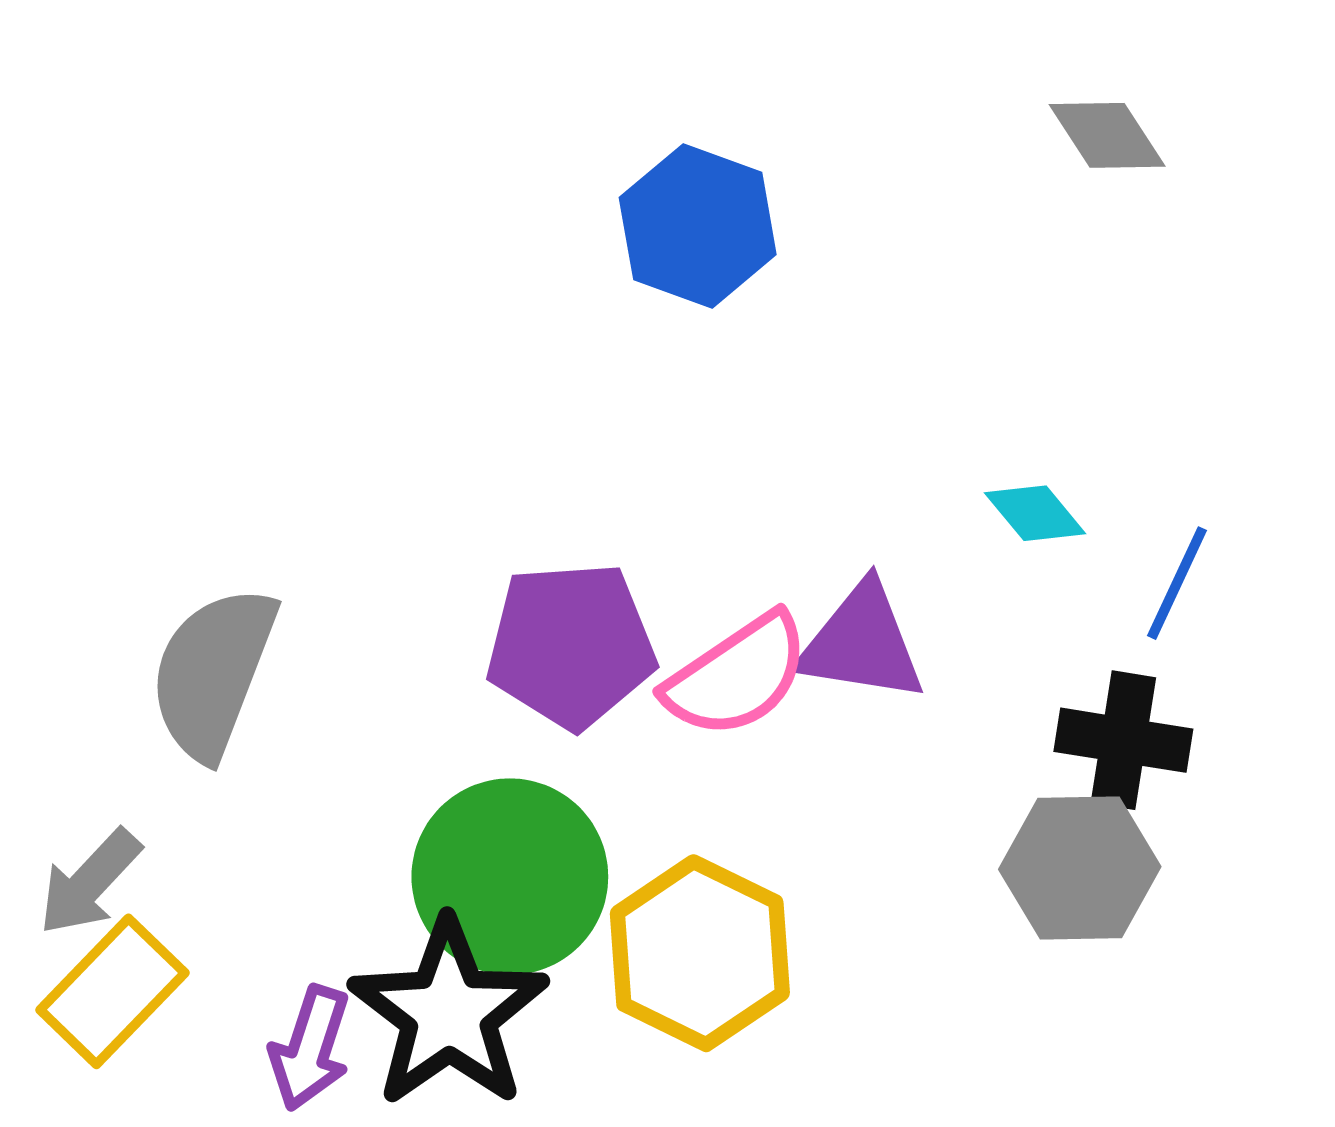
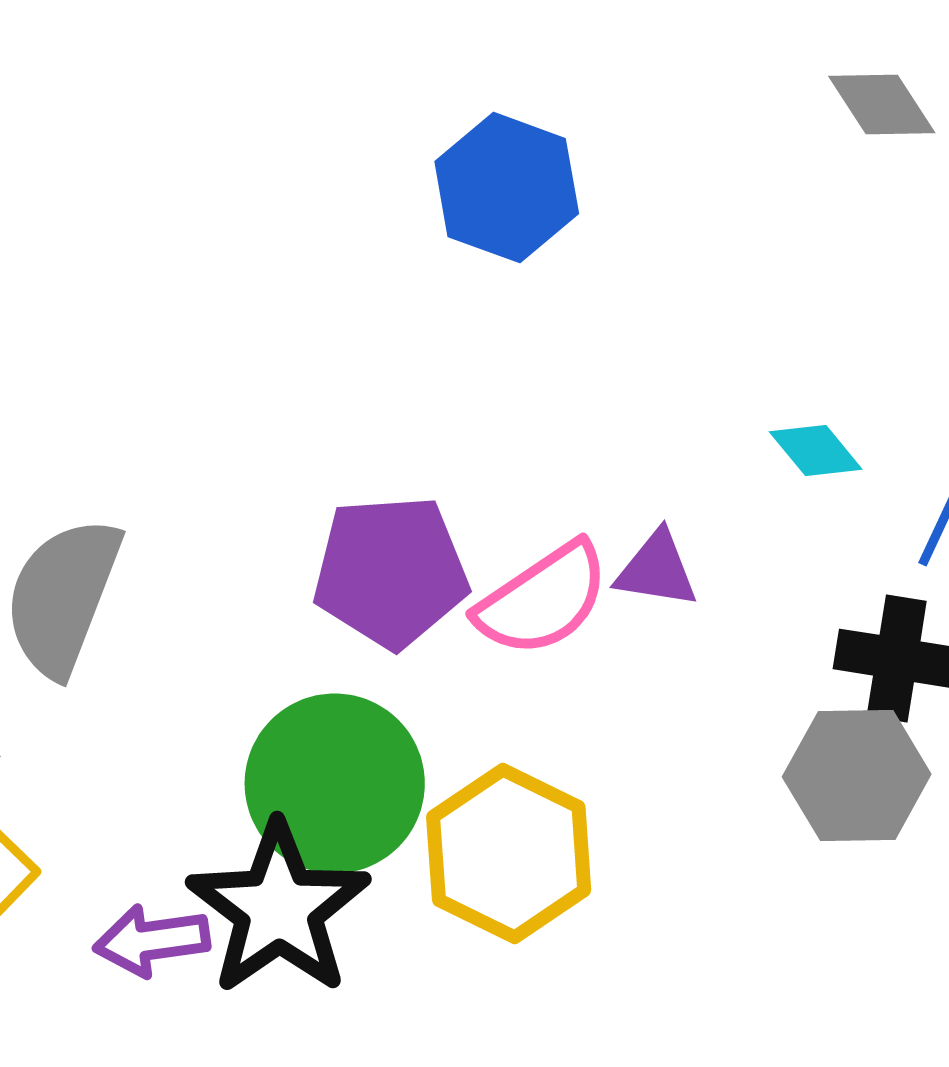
purple triangle: (861, 643) -> (657, 570), size x0.7
purple arrow: (310, 1048) -> (152, 941), turned 64

